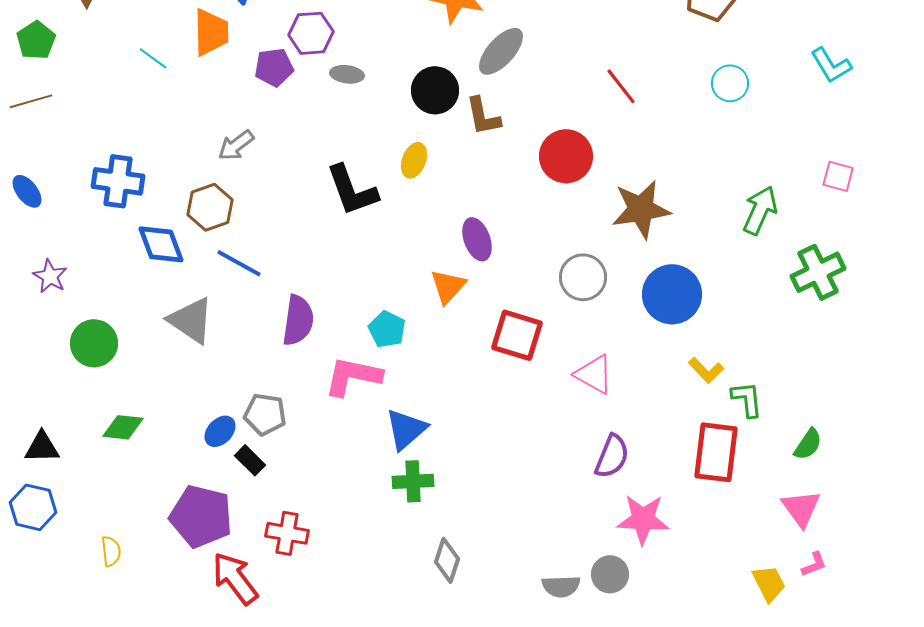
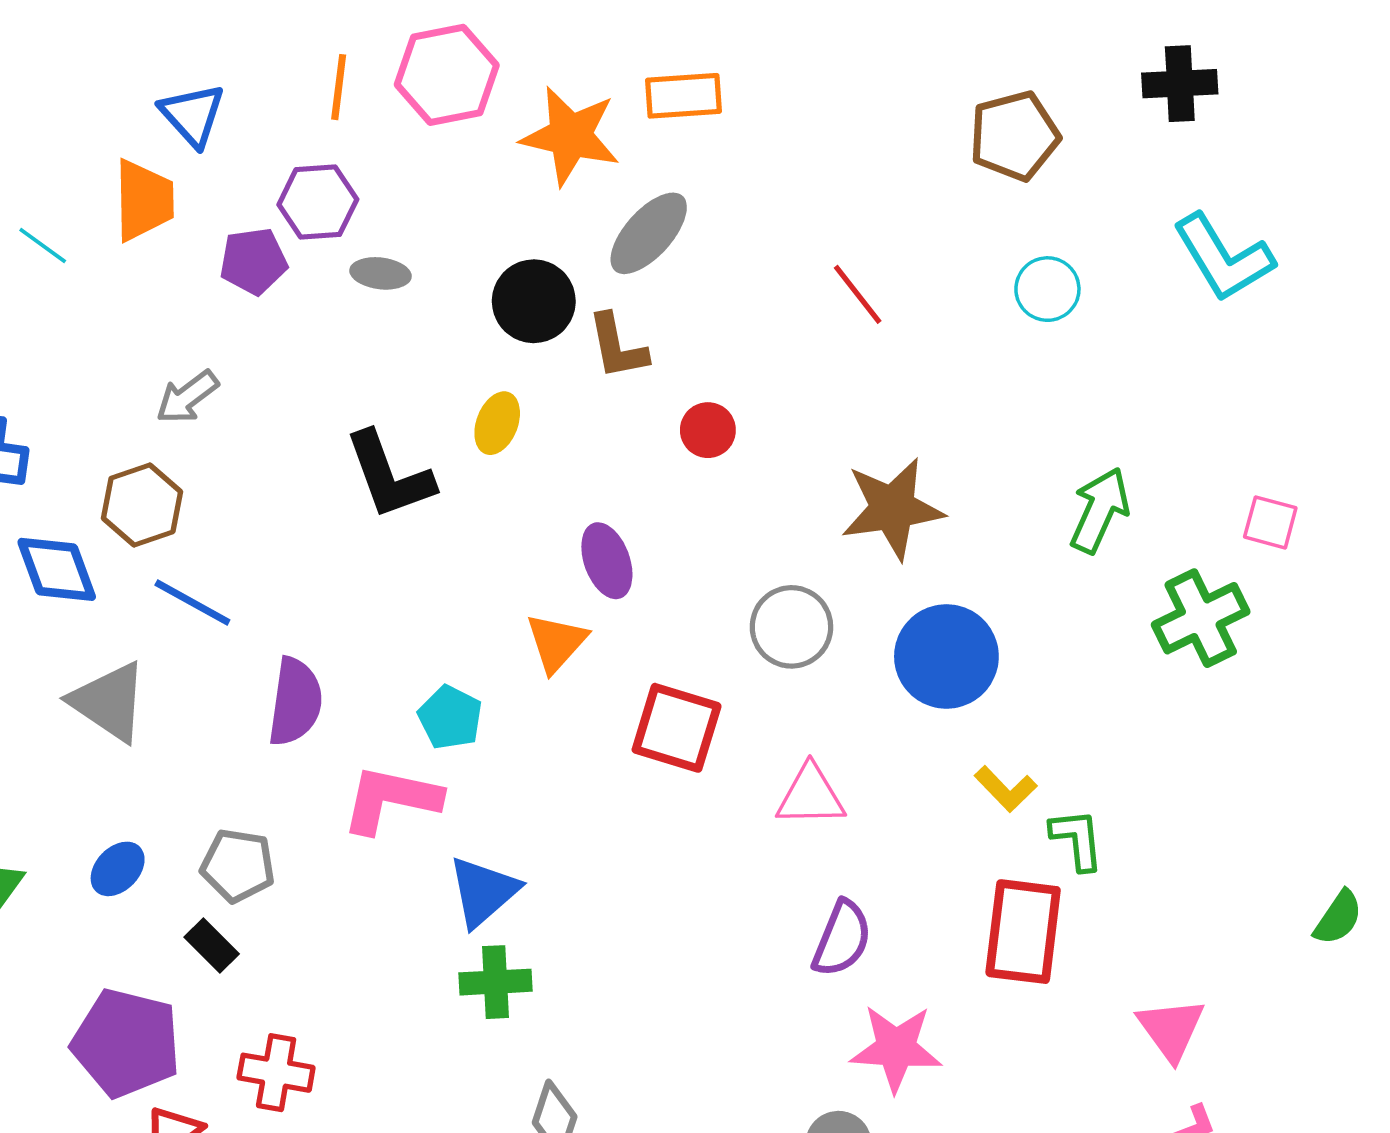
cyan L-shape: (831, 65) -> (1223, 258), size x1.4
red circle: (566, 156) -> (708, 430), moved, size x0.6
pink square: (838, 176) -> (1270, 522), moved
pink triangle: (594, 374) -> (811, 796), turned -30
blue ellipse: (220, 431) -> (118, 869), moved
green semicircle: (808, 444) -> (1338, 918), moved

